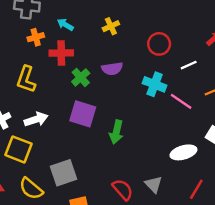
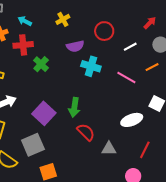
purple semicircle: (112, 69) -> (75, 46), moved
cyan cross: (155, 84) -> (91, 66), moved
purple square: (83, 114) -> (44, 113), moved, turned 30
gray triangle: (154, 184) -> (109, 149), turned -42
red semicircle: (123, 190) -> (86, 132), moved

